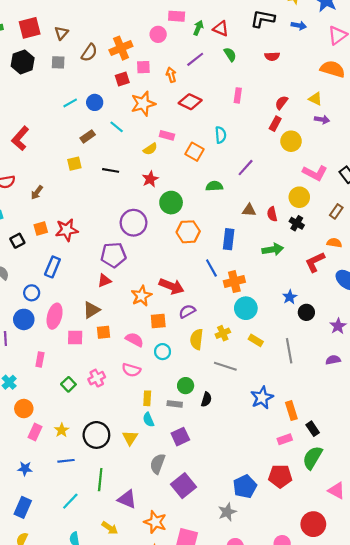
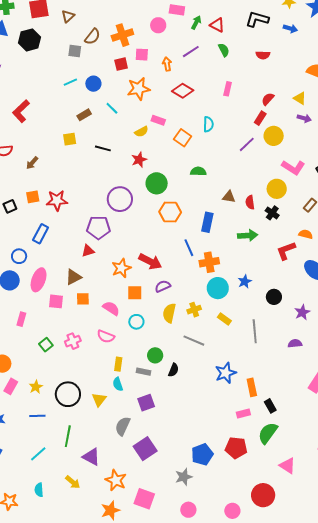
gray square: (58, 62) -> (75, 51), moved
purple line: (246, 168) -> (247, 144), moved
blue star: (290, 297) -> (245, 282), moved

